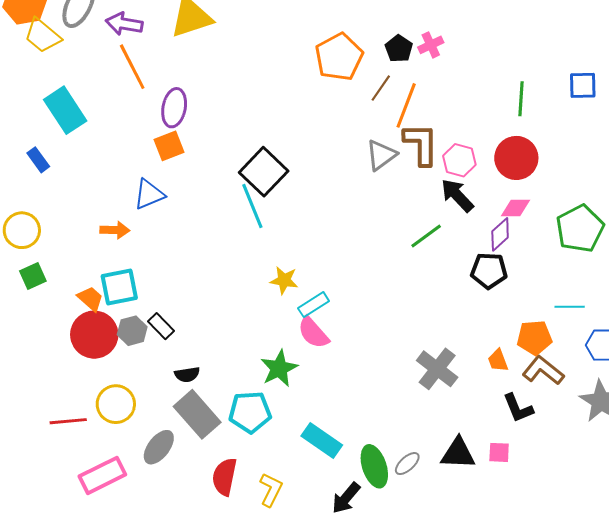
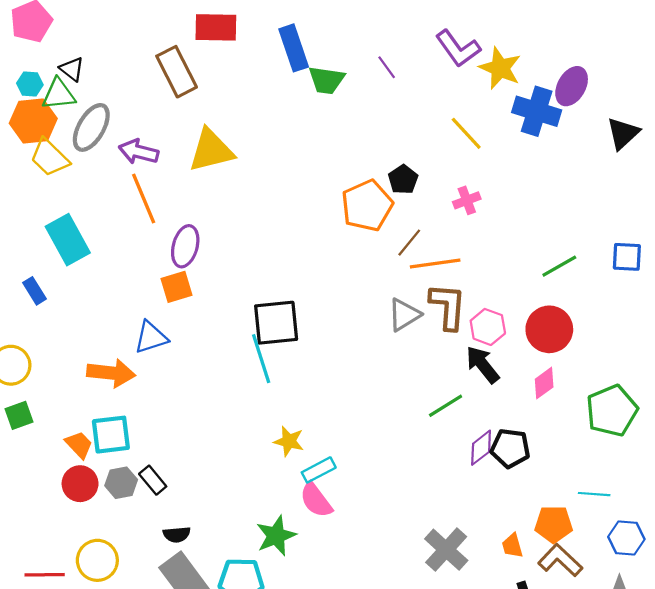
black pentagon: (399, 49) -> (403, 179), moved
green line: (521, 99) -> (559, 266), turned 52
orange line: (406, 105) -> (435, 263), turned 57
black square: (264, 172) -> (276, 323), turned 36
pink diamond: (515, 208) -> (544, 383), turned -40
orange arrow: (115, 230) -> (111, 373), size x1.5
purple diamond: (500, 234) -> (481, 448), moved
red circle: (94, 335) -> (80, 484), size x0.7

